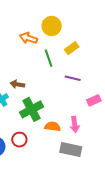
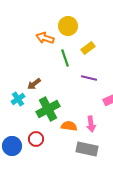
brown arrow: (17, 84) -> (34, 84), turned -48

